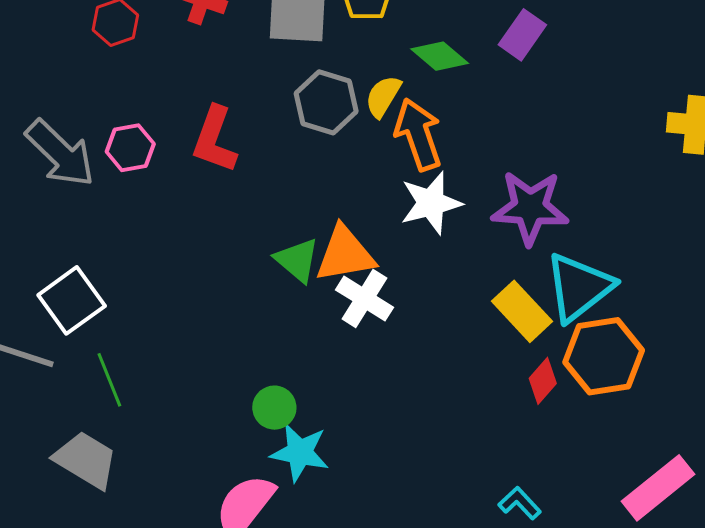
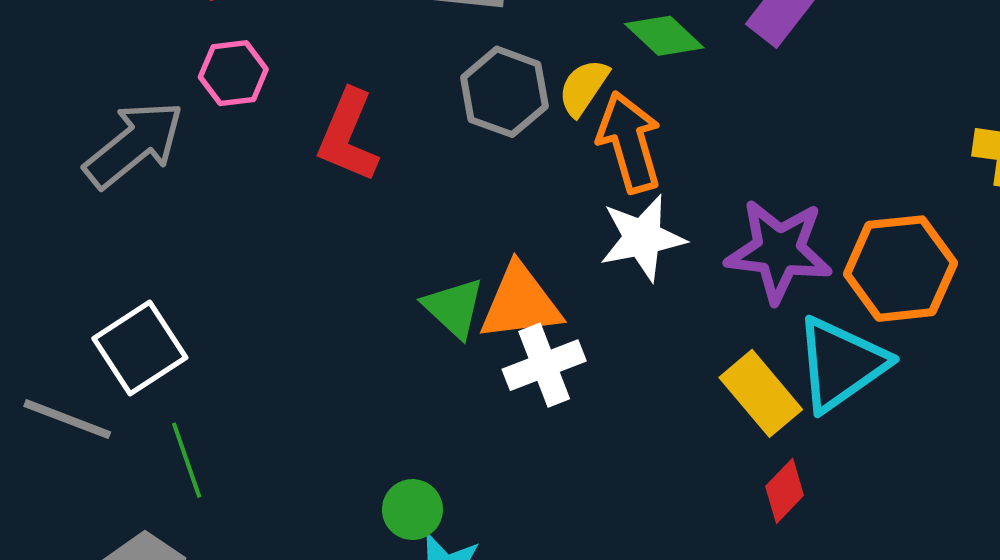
pink hexagon: (130, 148) -> (233, 73), moved
gray arrow: (60, 153) -> (134, 144), turned -86
white cross: (364, 299) -> (544, 365), turned 34
orange hexagon: (604, 356) -> (900, 269), moved

